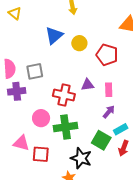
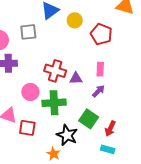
gray square: (35, 71) -> (28, 32), moved
purple triangle: (87, 85) -> (76, 78), moved
cyan rectangle: (121, 129) -> (108, 149), moved, turned 40

